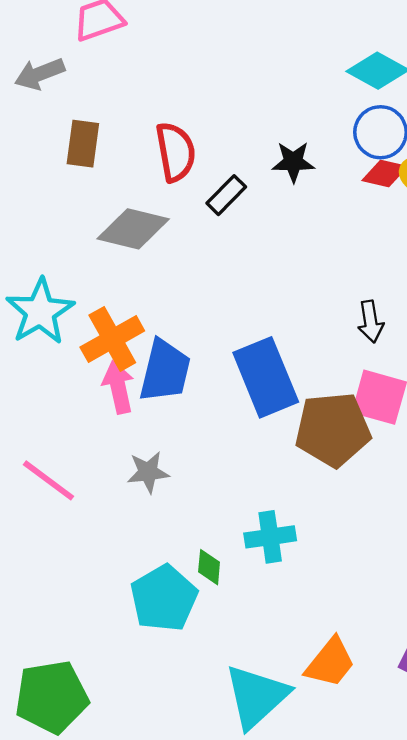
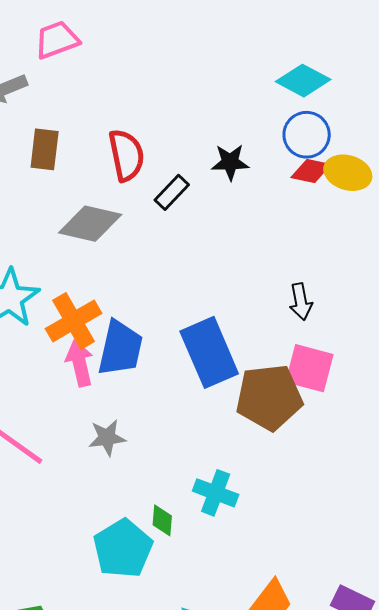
cyan cross: (270, 537) -> (216, 493), turned 30

